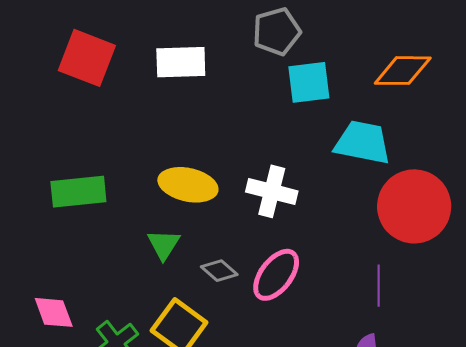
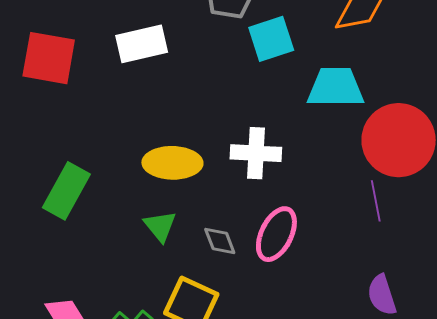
green rectangle: (78, 192) -> (66, 191), turned -44
gray diamond: (219, 271) -> (220, 241), turned 39
purple line: (379, 286) -> (376, 201), moved

